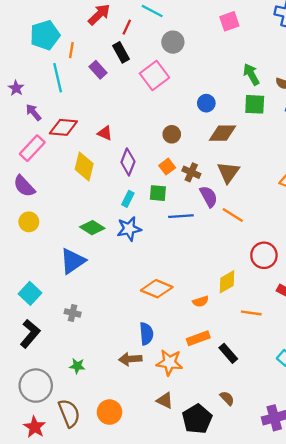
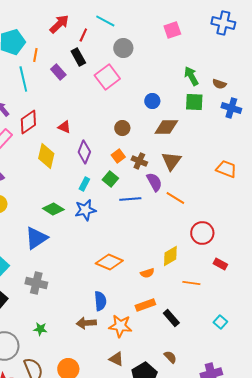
red diamond: (63, 127) -> (28, 122), turned -40
green square: (158, 193) -> (110, 179), turned 35
gray cross: (73, 313) -> (36, 283), size x1.5

